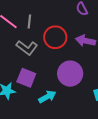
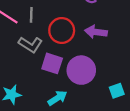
purple square: (26, 78) -> (52, 63), moved

